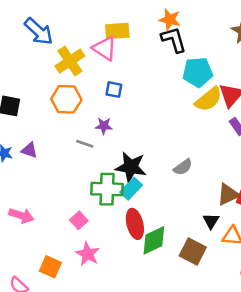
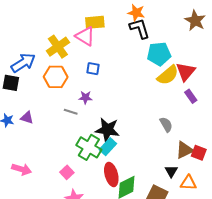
blue arrow: (39, 32) -> (23, 63), moved, turned -75
gray semicircle: (183, 167) -> (166, 125), moved, turned -84
green cross: (107, 189) -> (89, 147), turned 30

